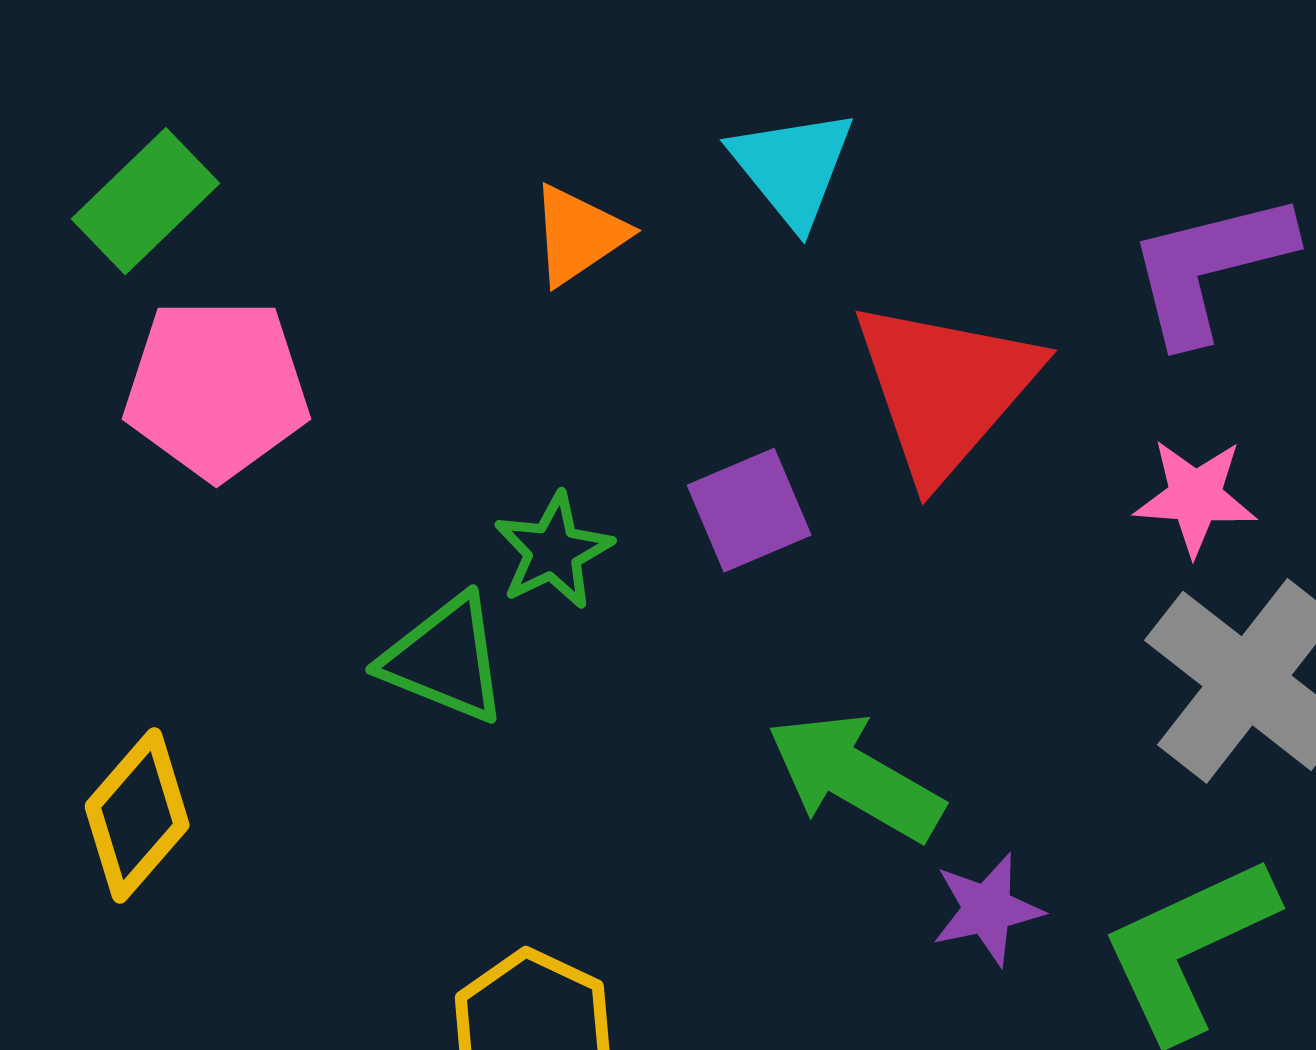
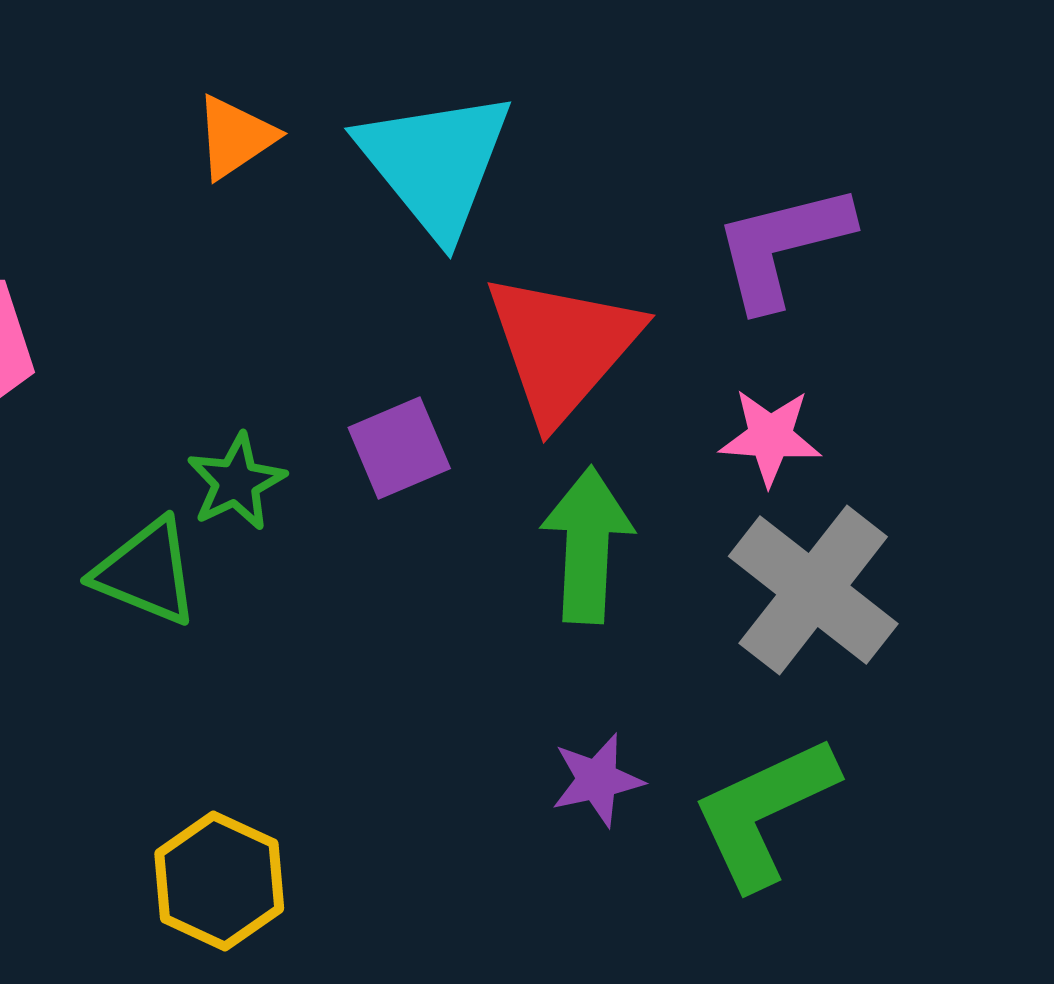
cyan triangle: (792, 167) -> (435, 163), size x1.5
orange triangle: (578, 235) -> (235, 137), moved
green arrow: (855, 777) -> (587, 545), moved, turned 63

